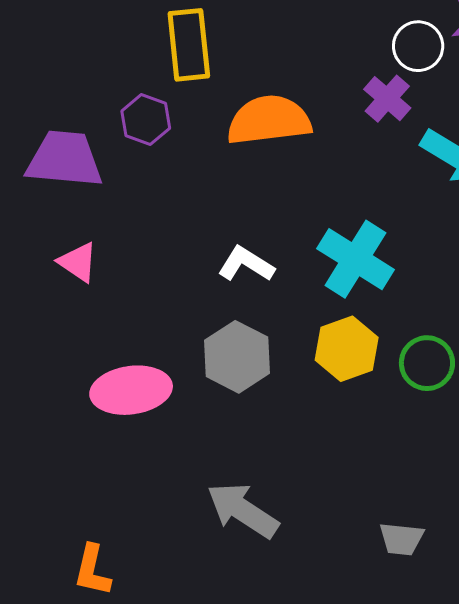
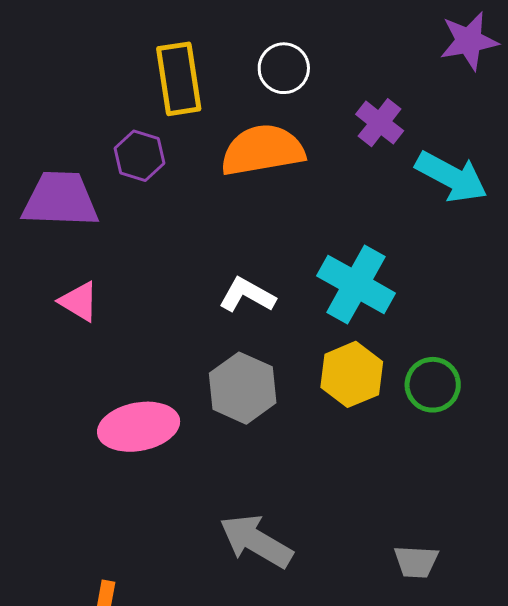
white circle: (418, 46) -> (284, 68), moved

